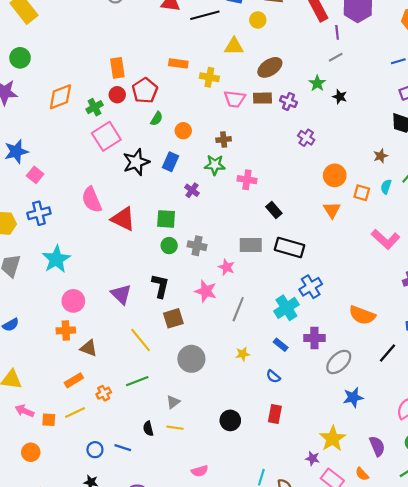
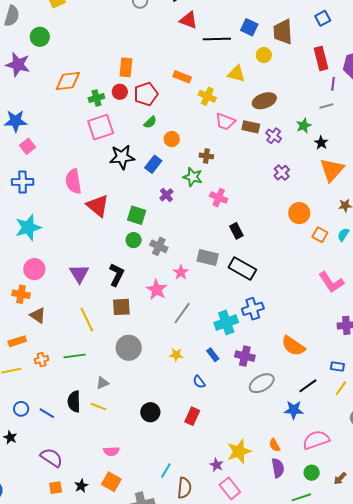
orange triangle: (332, 210) -> (332, 170), moved, size x1.5
blue star: (353, 397) -> (294, 410), moved
black semicircle: (148, 429) -> (74, 401), size x1.5
orange semicircle: (362, 474) -> (275, 445), moved

